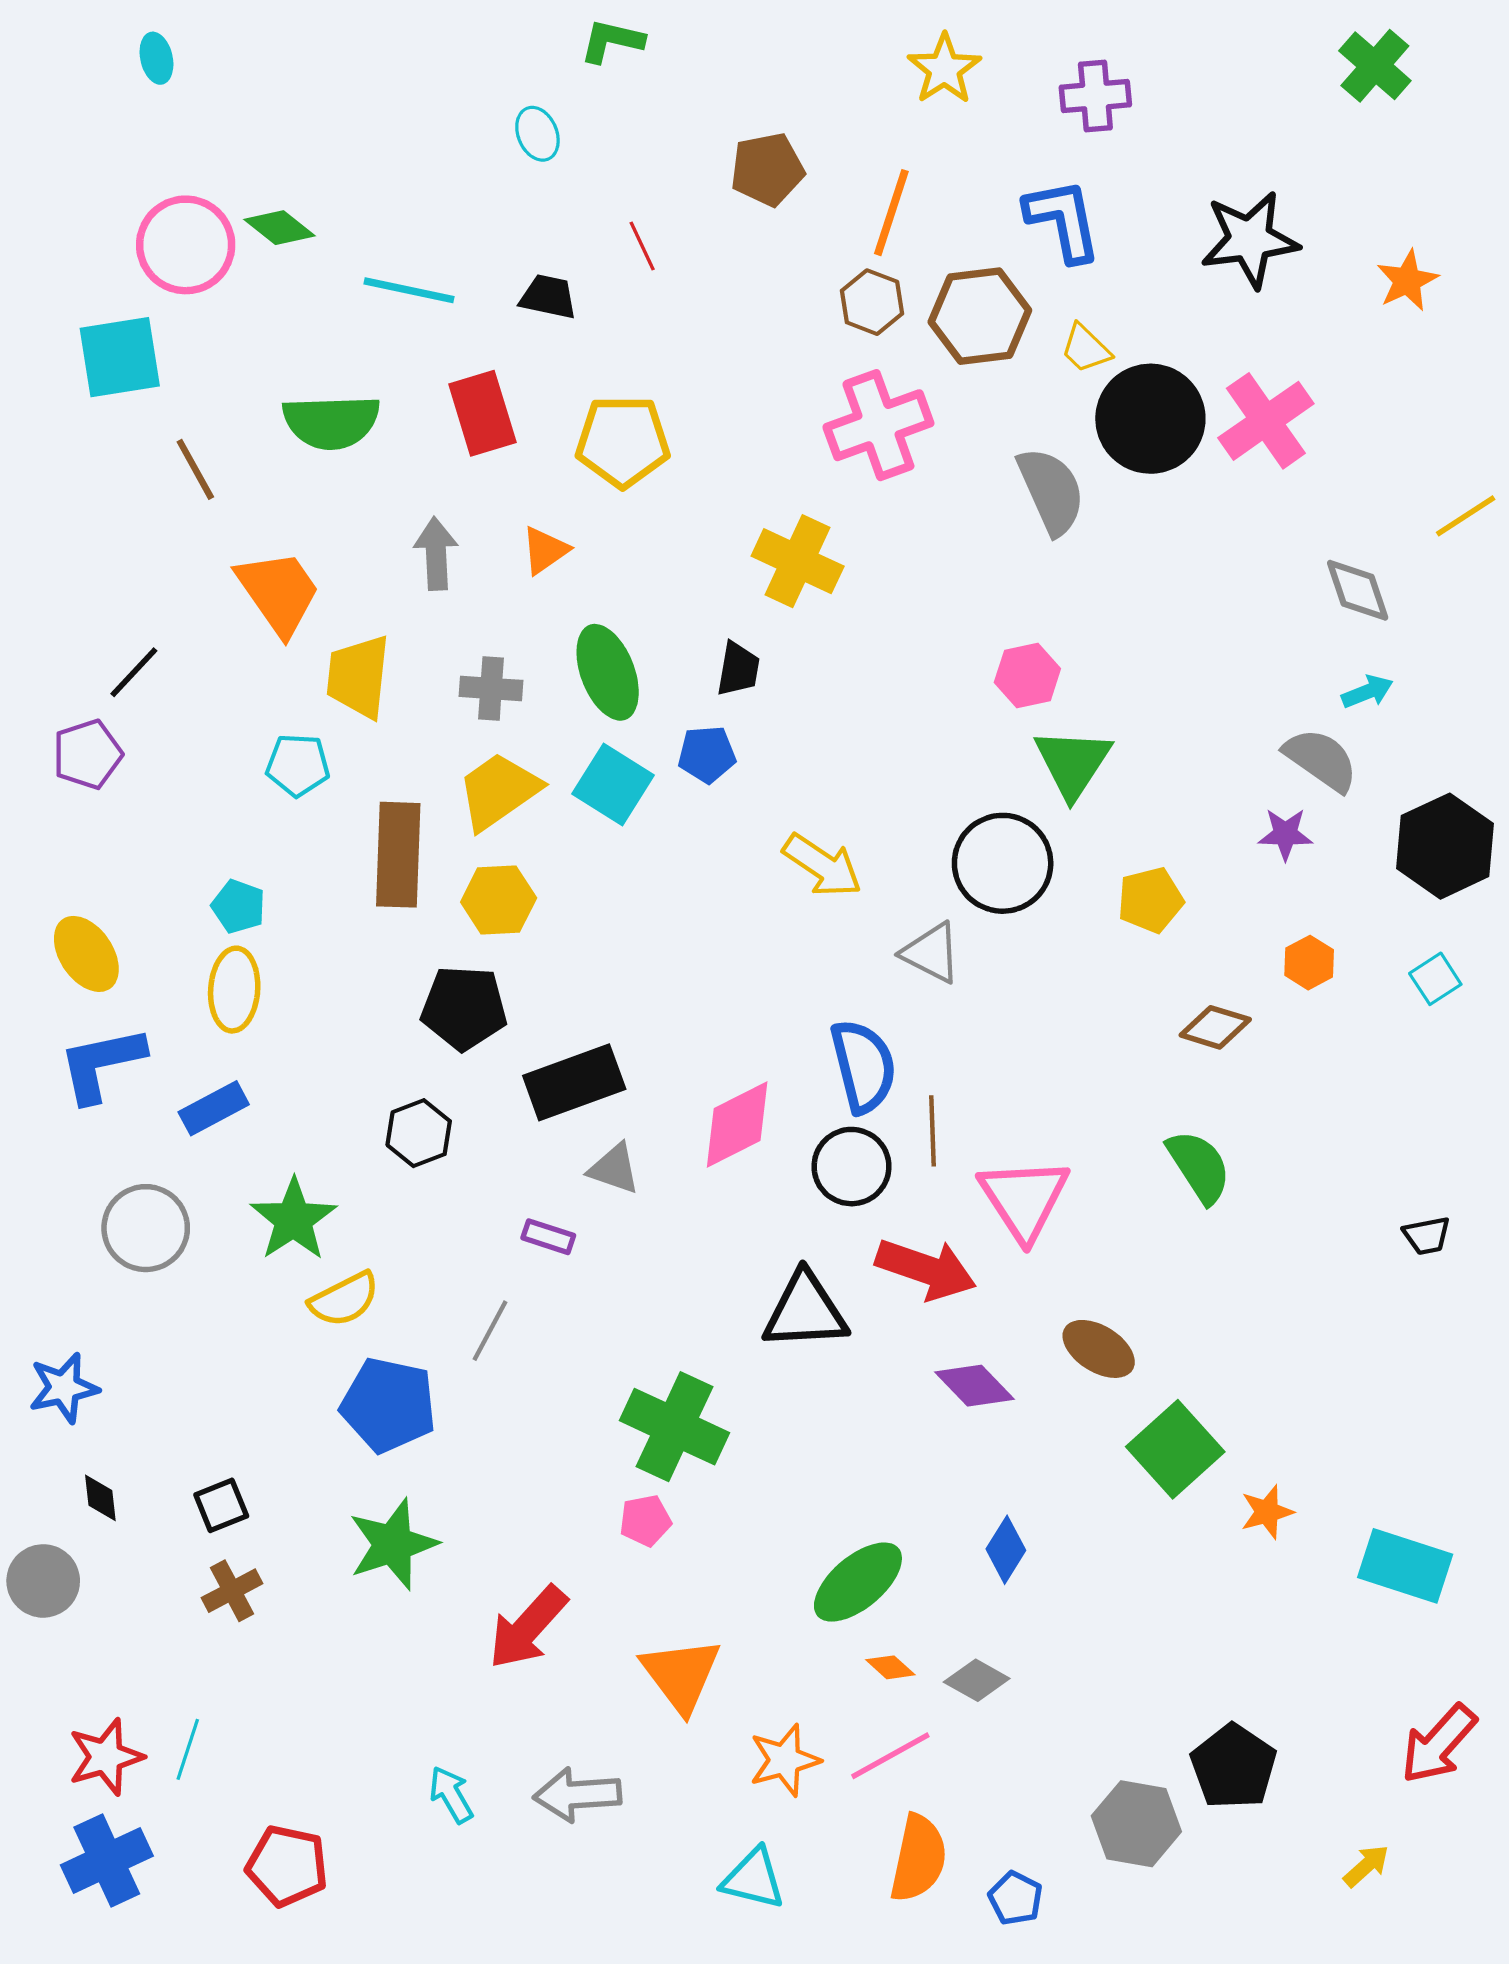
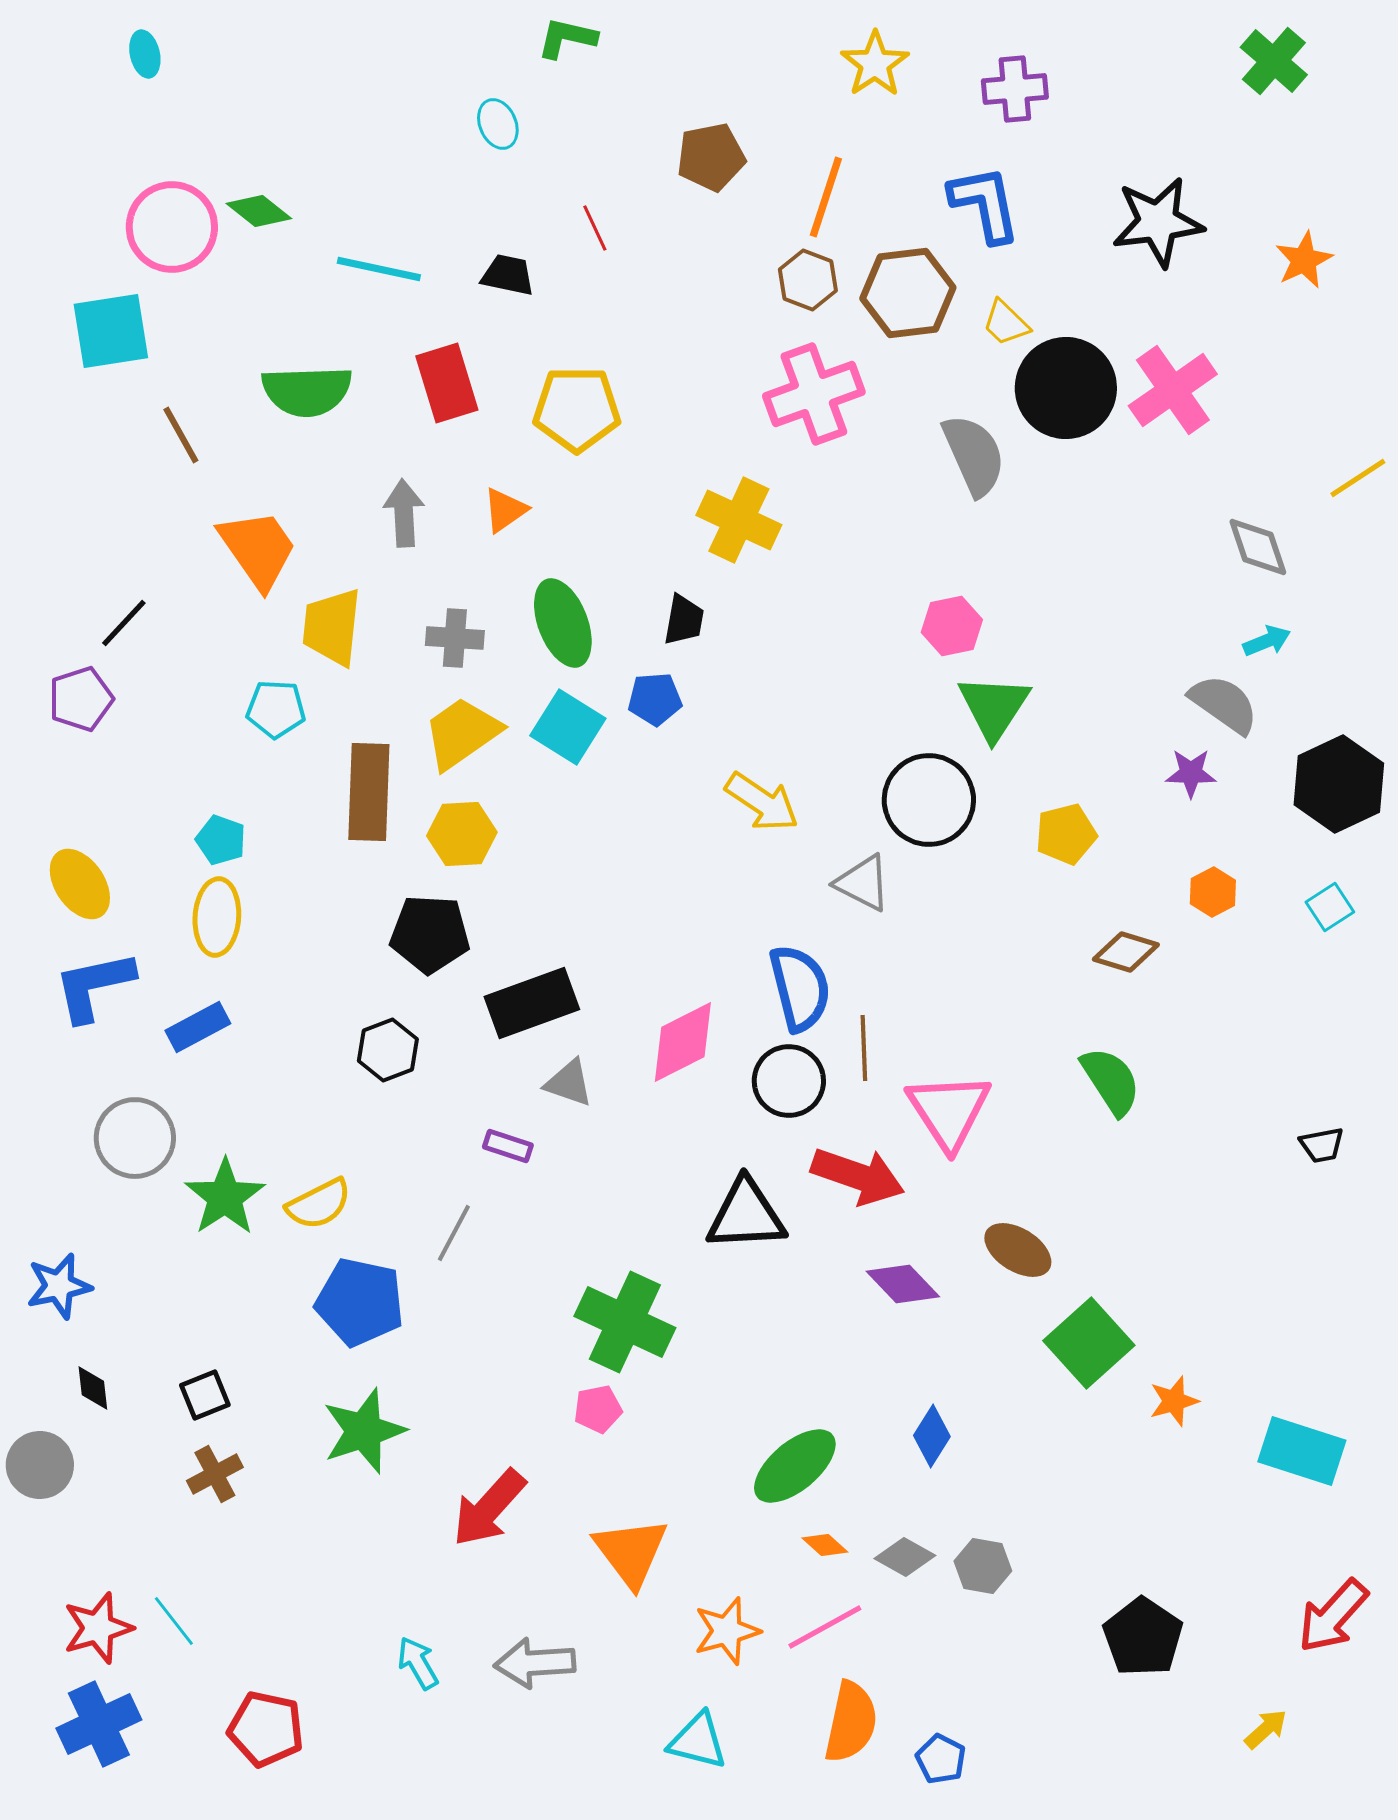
green star: (294, 1219) -> (225, 1197), moved
cyan line: (188, 1749) -> (174, 1621), turned -56
gray hexagon: (1136, 1824) -> (983, 1566), moved, size x0.7

